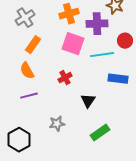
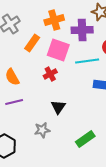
orange rectangle: (33, 45) -> (32, 43), moved
red cross: (65, 78) -> (50, 74), moved
black triangle: (88, 101) -> (58, 107), moved

